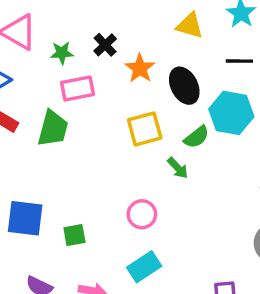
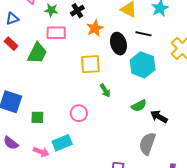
black line: (239, 61) -> (143, 34), moved
green semicircle: (197, 137) -> (139, 106), moved
cyan rectangle: (144, 267) -> (62, 143), moved

